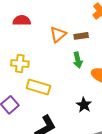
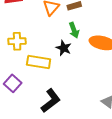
black star: (84, 105) -> (64, 48), moved

